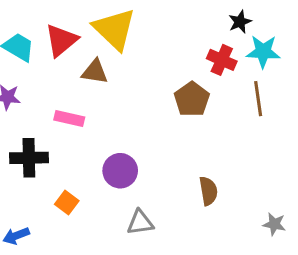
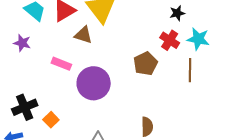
black star: (240, 22) -> (177, 13), moved
black cross: (29, 158) -> (25, 107), moved, turned -30
purple circle: (120, 171) -> (94, 83), moved, size x1.4

